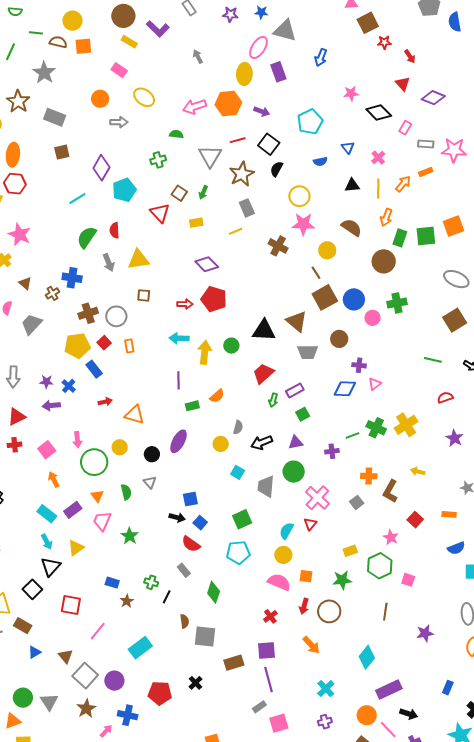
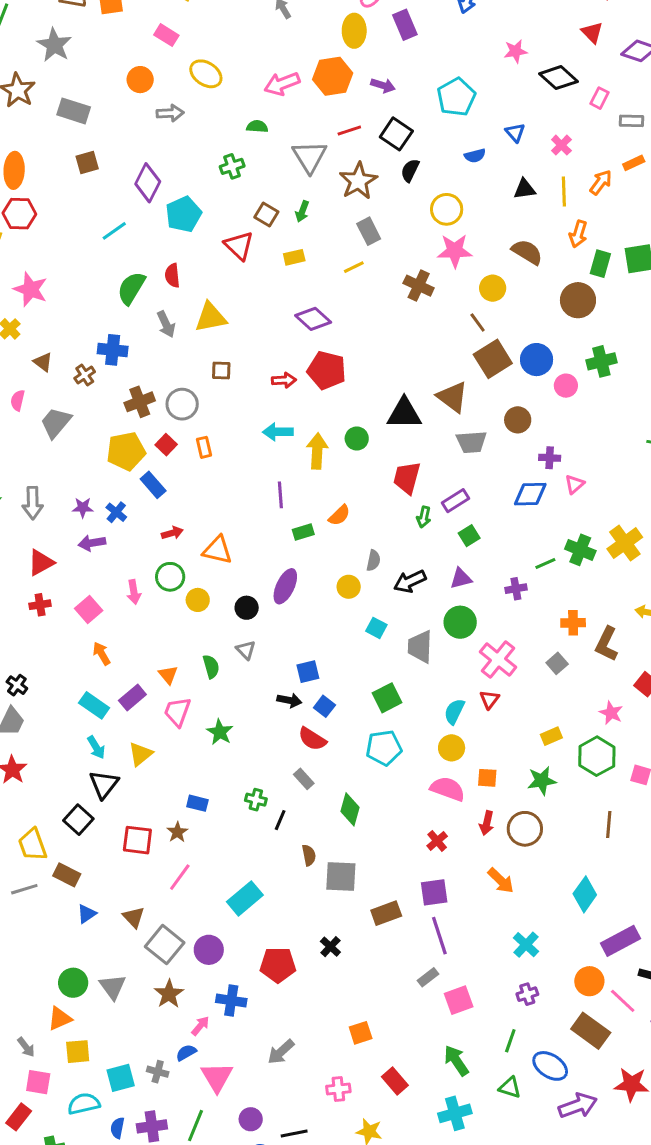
red trapezoid: (263, 373) -> (407, 478), turned -30
green circle: (94, 462) -> (170, 577), moved, size x0.7
brown star: (127, 601) -> (177, 832), moved

